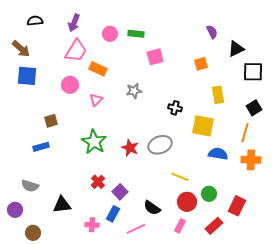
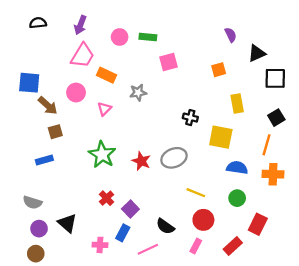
brown arrow: (21, 49) -> (48, 106), moved
gray star: (134, 91) -> (138, 93), moved
green circle: (209, 194) -> (237, 198), moved
black triangle: (62, 205) -> (67, 223), turned 48
purple circle: (15, 210) -> (39, 229), moved

